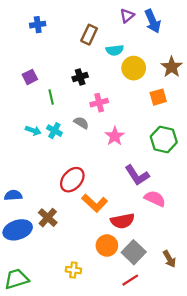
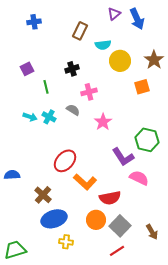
green hexagon: (164, 139) -> (147, 140), moved
blue ellipse: (18, 230) -> (54, 219), moved

